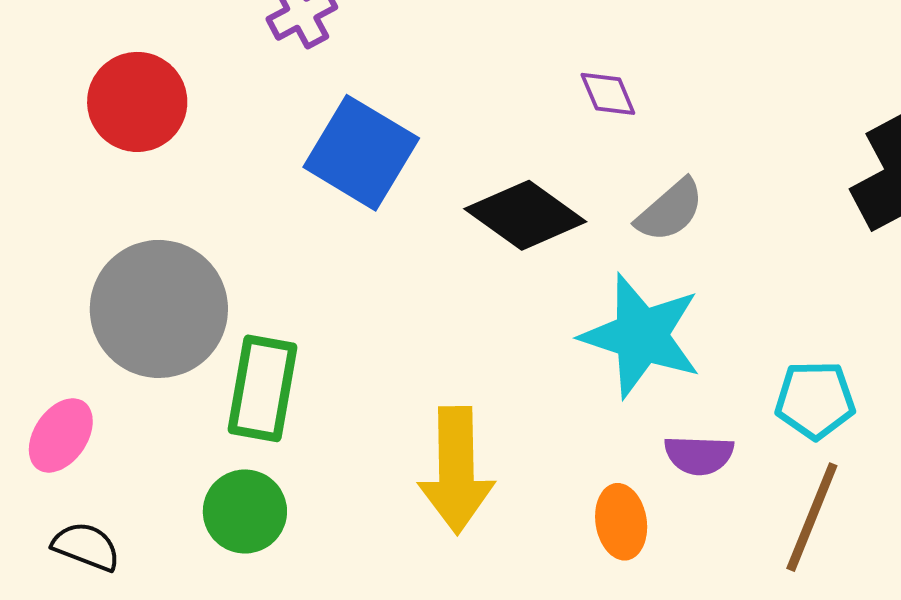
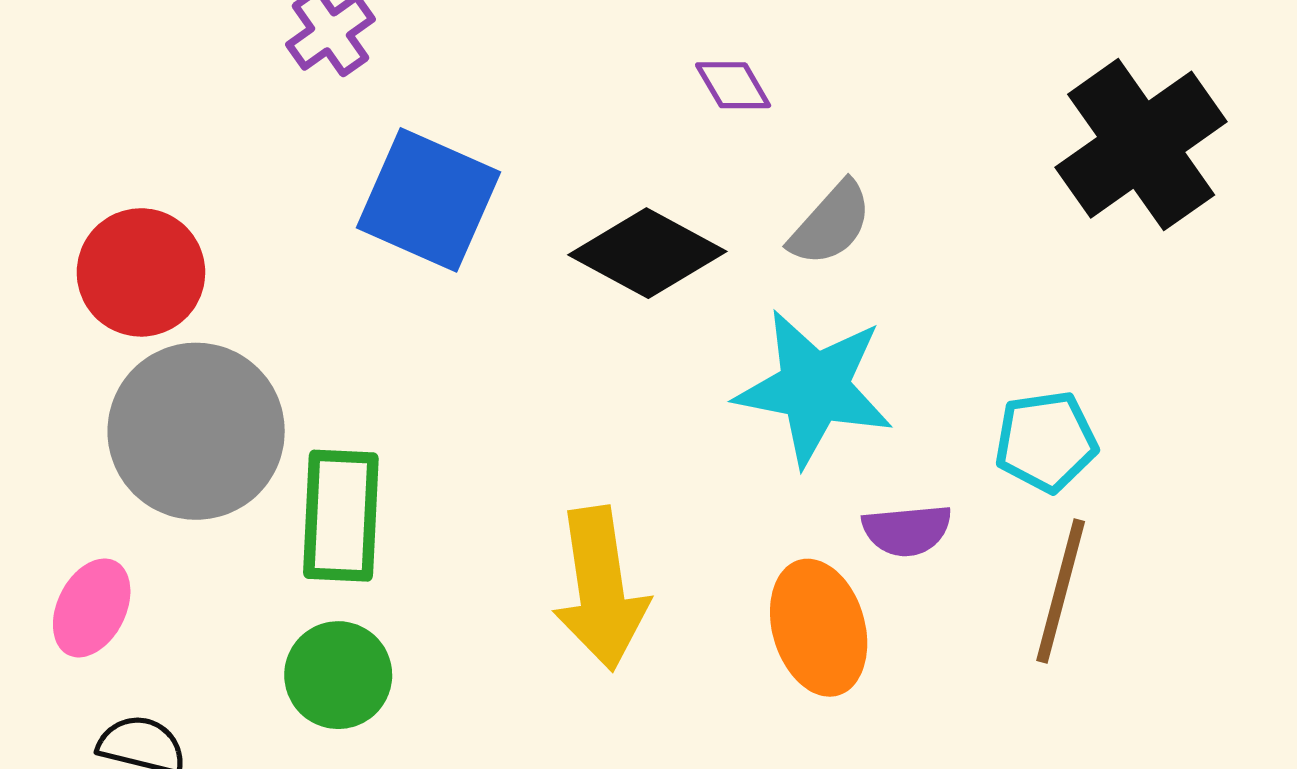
red circle: (137, 102) -> (141, 272), moved
orange ellipse: (621, 522) -> (819, 628), size x1.4

